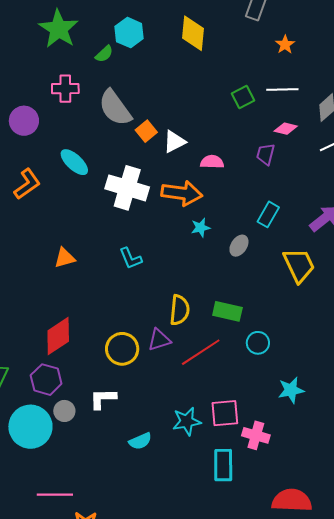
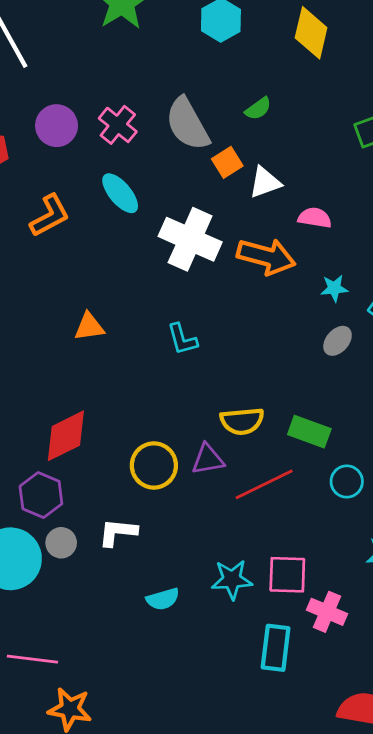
green semicircle: (104, 54) -> (258, 109), moved
pink cross: (65, 89) -> (118, 125), moved, turned 32
cyan star: (201, 228) -> (334, 288), moved
yellow semicircle: (180, 310) -> (242, 421), turned 72

